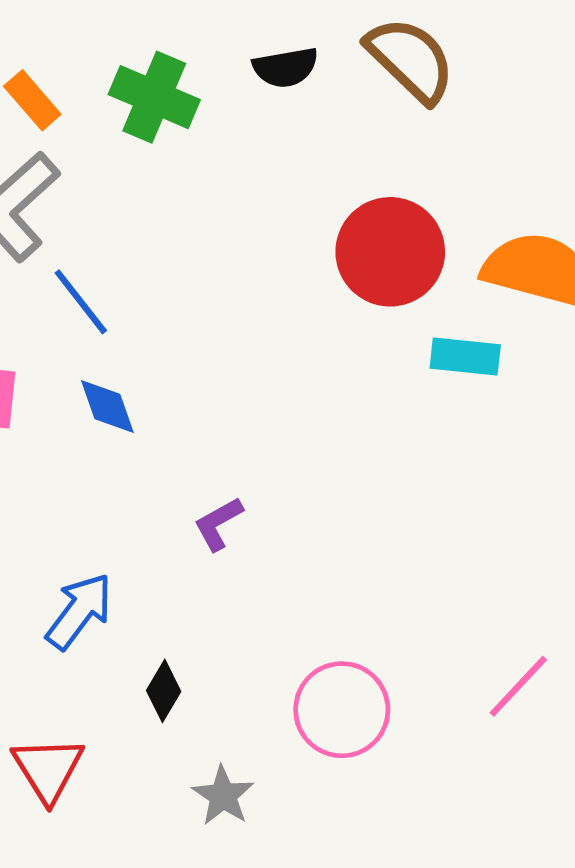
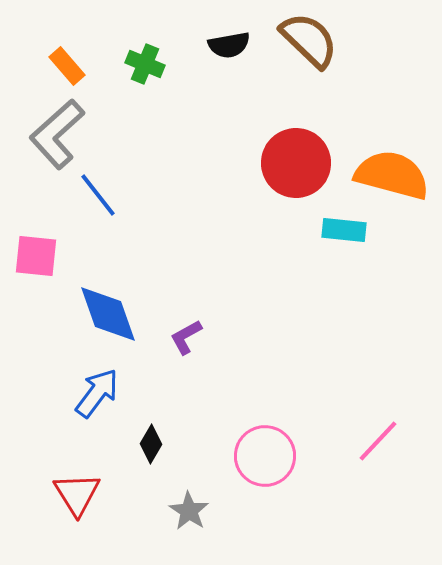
green cross: (154, 97) -> (145, 64), size x0.7
blue diamond: (107, 407) -> (108, 314), moved, size x1.6

